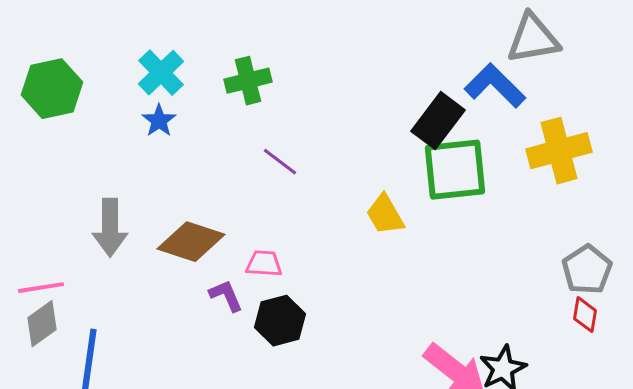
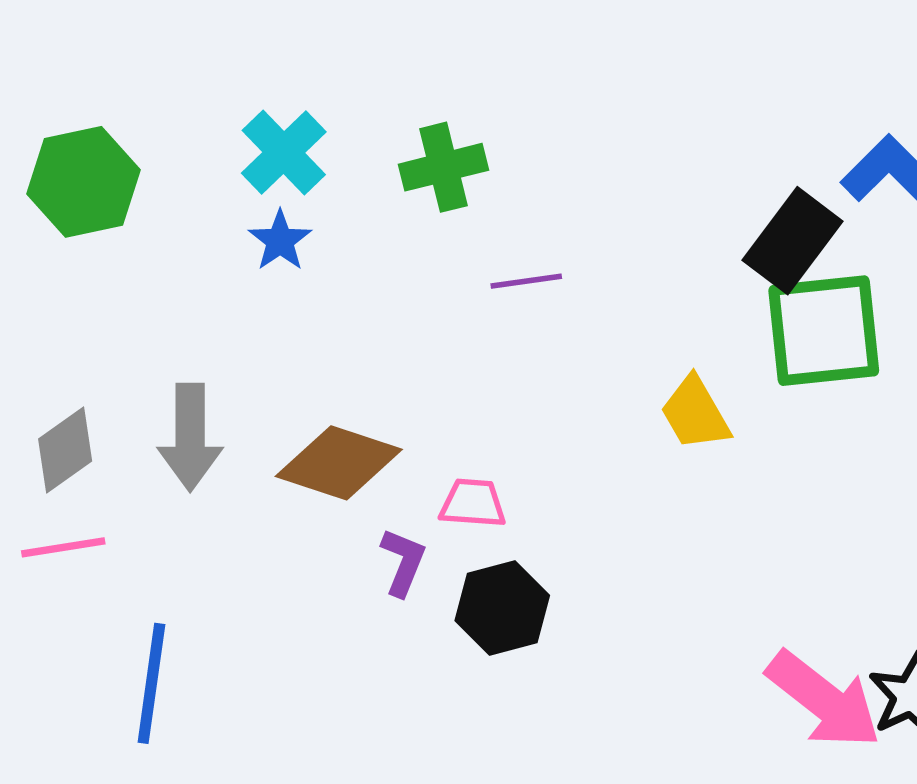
purple line: (280, 162) -> (526, 281), moved, turned -45
purple L-shape: (226, 296) -> (403, 562), turned 45
gray diamond: (42, 324) -> (65, 450), moved

